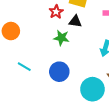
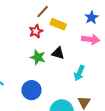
black triangle: (75, 21) -> (58, 53), moved

